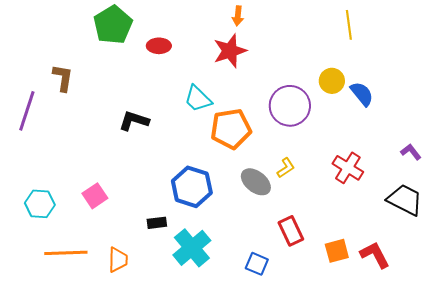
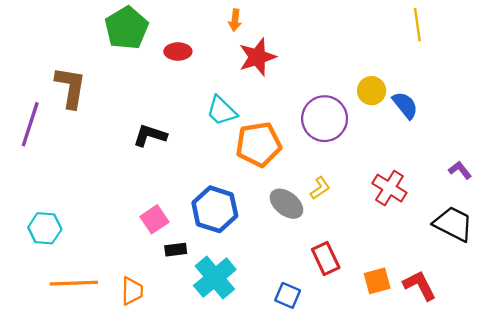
orange arrow: (238, 16) -> (235, 20), moved
yellow line: (349, 25) -> (417, 25), moved
brown L-shape: (63, 78) -> (71, 87), size x1.4
pink square: (95, 196) -> (154, 219), moved

